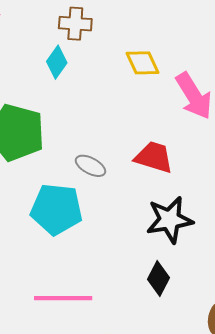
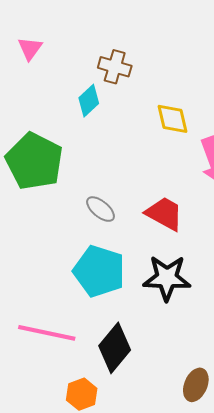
cyan pentagon: (56, 209) -> (99, 271), moved
black diamond: (159, 278) -> (115, 348), moved, size x1.4

